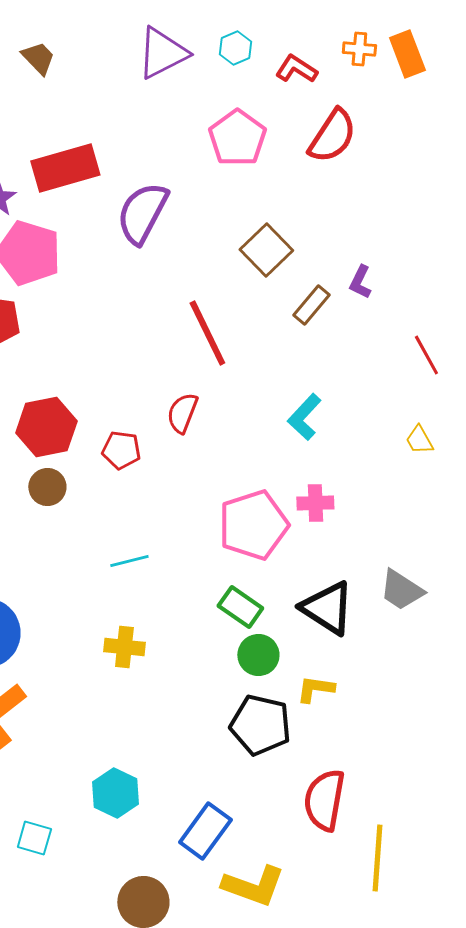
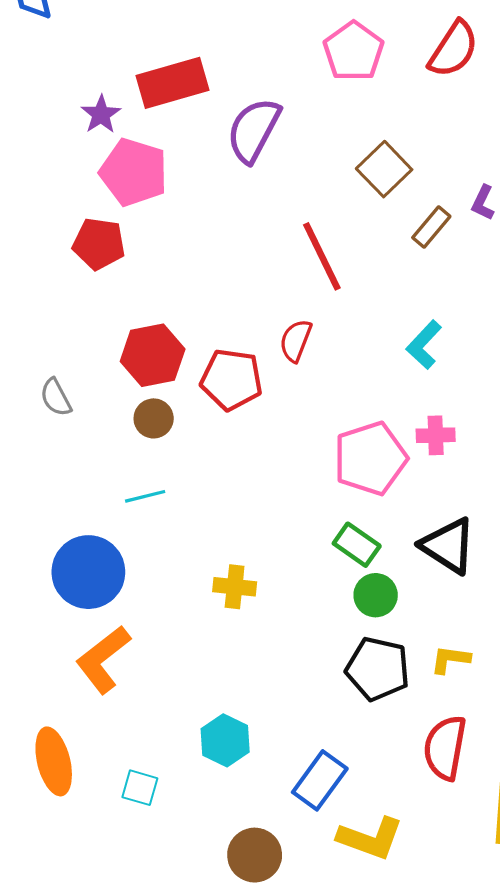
red pentagon: (121, 450) -> (231, 380), size x1.5
cyan line: (129, 561) -> (145, 496), moved
yellow L-shape: (315, 689) -> (450, 659), moved

